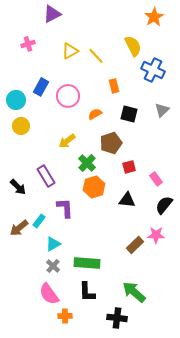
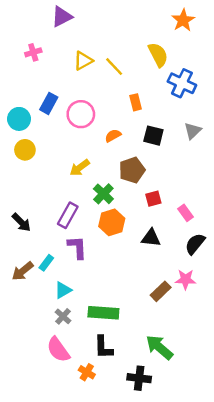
purple rectangle: (46, 176) -> (68, 215), moved, turned 60
orange cross: (65, 316) -> (87, 372), moved, turned 32

